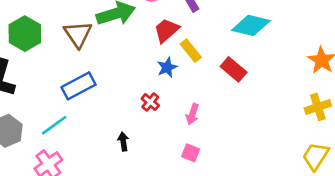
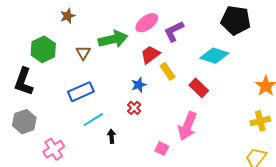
brown triangle: (78, 34) -> (83, 53), size x0.7
blue star: (167, 67) -> (139, 85), moved
pink arrow: (192, 114) -> (187, 126), moved, size x1.8
cyan line: (54, 125) -> (93, 120), moved

